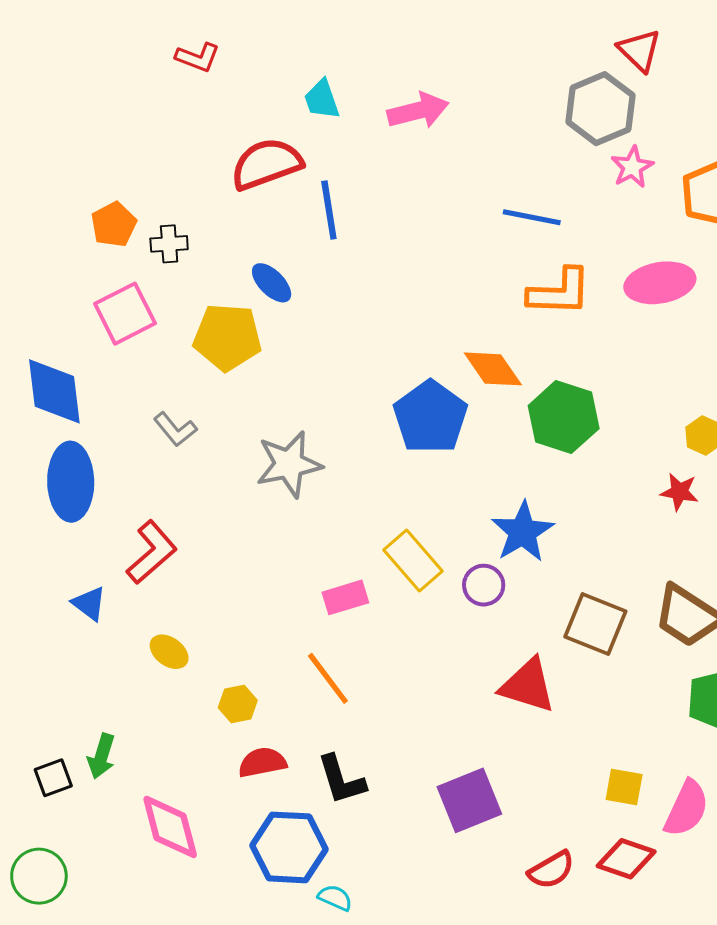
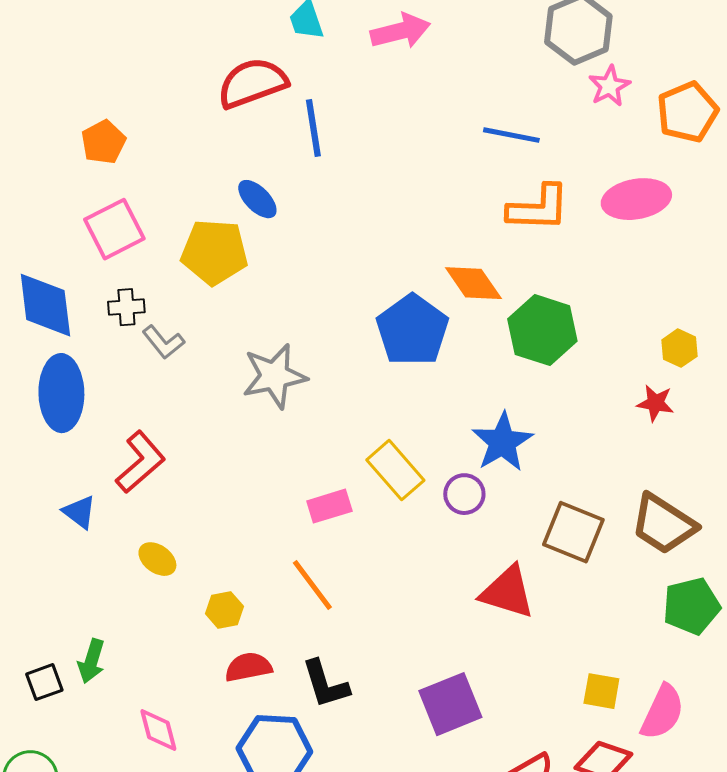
black cross: (169, 244) -> (126, 307), moved
pink diamond: (170, 827) -> (158, 730), size x0.7

